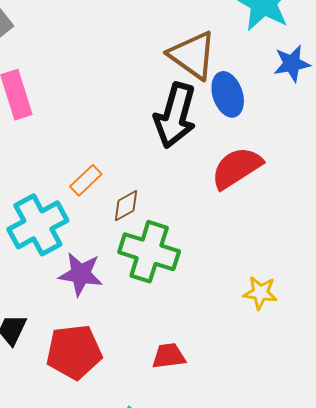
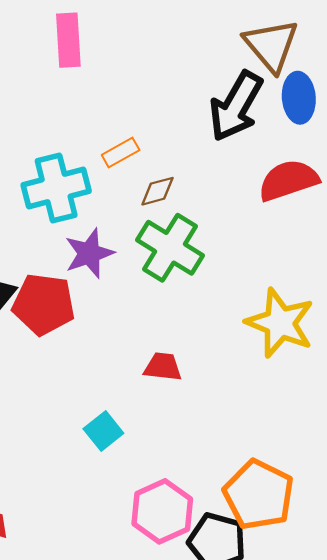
purple star: (81, 274) -> (89, 253), turned 30
yellow star: (260, 293) -> (280, 323), size x1.8
red pentagon: (74, 352) -> (44, 304), moved

